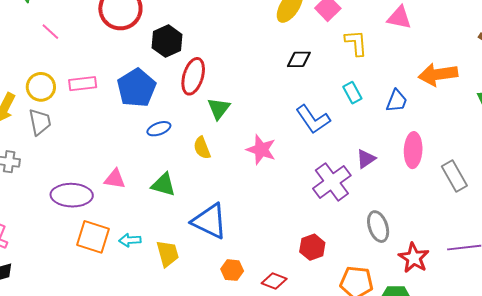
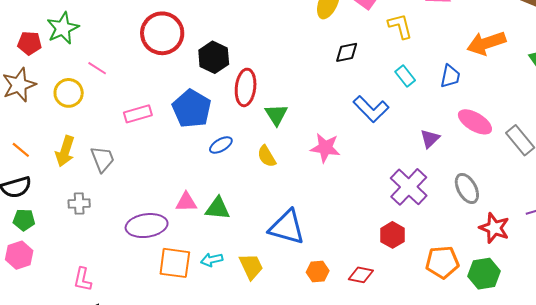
yellow circle: (41, 87) -> (69, 93), moved
pink ellipse: (413, 150) -> (475, 122), turned -52
purple cross: (332, 182) -> (409, 187), moved
green triangle: (163, 185) -> (218, 208), moved
gray ellipse: (378, 227) -> (467, 188), moved

